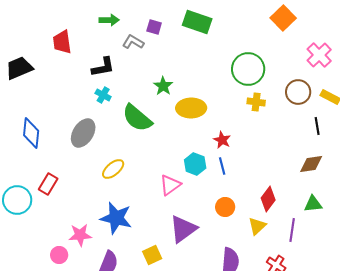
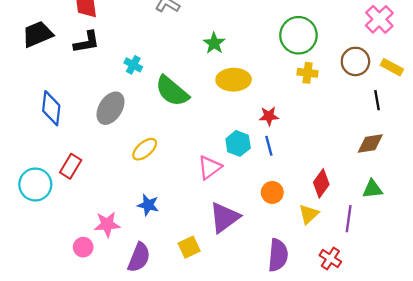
black L-shape: (103, 67) -> (87, 42), moved
green star: (163, 86) -> (214, 43), moved
red star: (222, 140) -> (269, 116), turned -30
blue star: (116, 218) -> (148, 205), size x0.6

